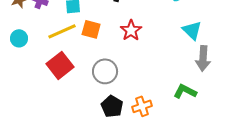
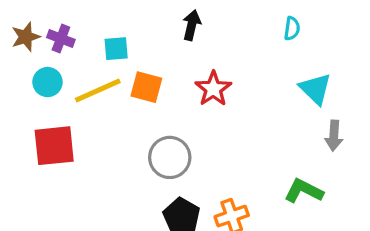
cyan circle: (19, 38) -> (47, 82), moved
gray arrow: (203, 58) -> (334, 136), size x0.7
red square: (60, 65) -> (54, 146), moved, turned 32

